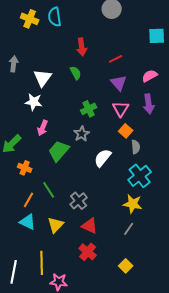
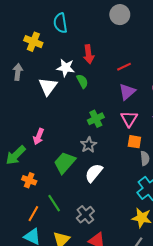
yellow cross: (30, 19) -> (33, 42), moved
purple triangle: (119, 83) -> (127, 92), turned 30
white star: (34, 102) -> (66, 68), moved
pink arrow: (43, 128) -> (39, 136), moved
orange square: (126, 131) -> (134, 142), turned -32
white semicircle: (103, 158) -> (94, 173), moved

